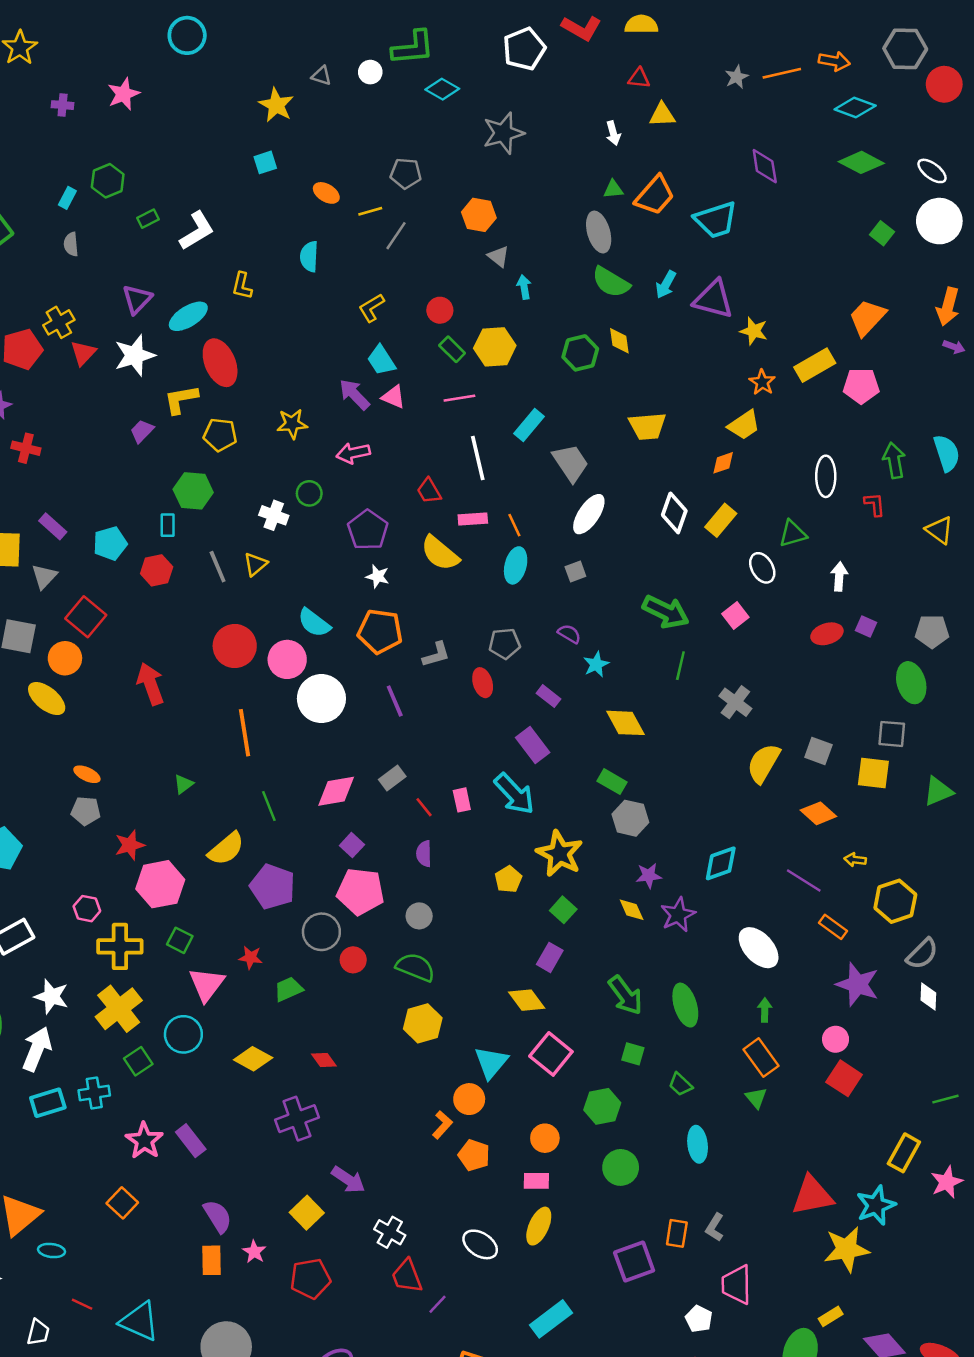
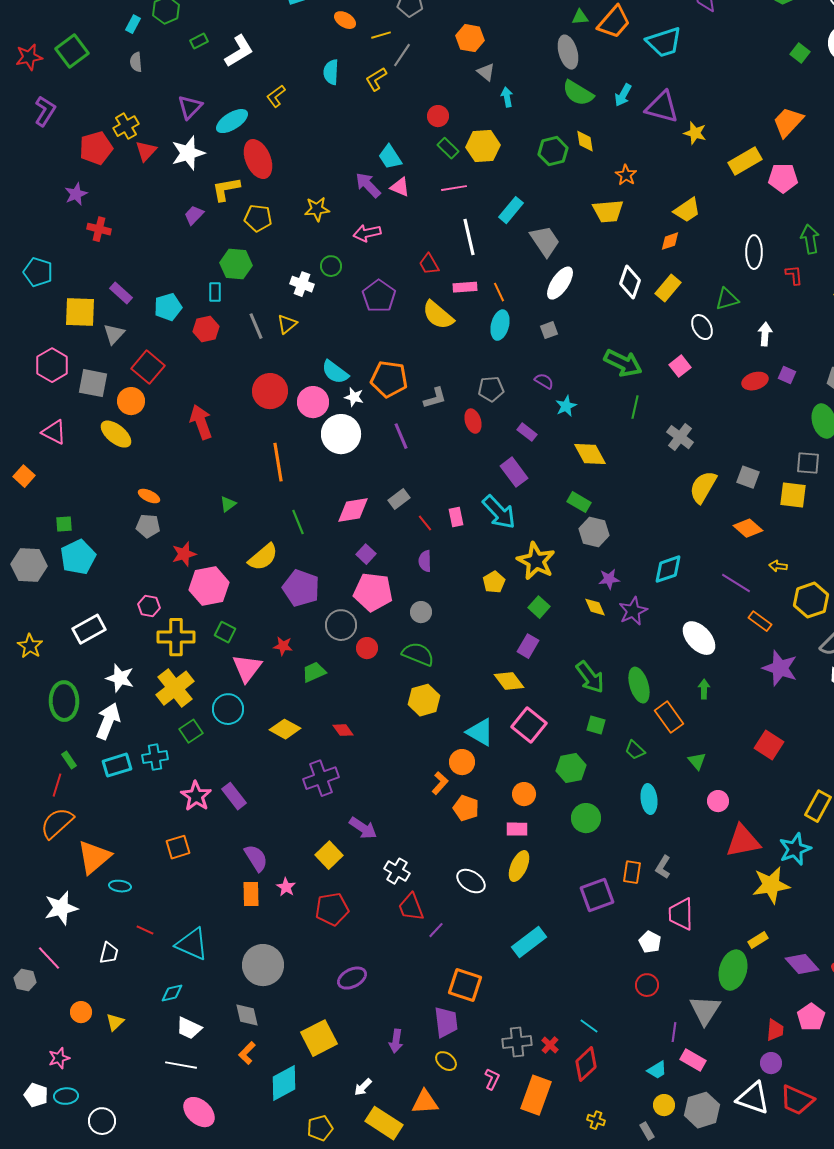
yellow L-shape: (242, 286) -> (276, 96), turned 40
yellow L-shape: (371, 308) -> (376, 79), moved
orange star: (762, 382) -> (626, 175), moved
white star: (378, 576) -> (354, 397), moved
pink circle: (836, 1039) -> (718, 801), moved
orange rectangle: (761, 1058) -> (669, 717), moved
cyan triangle: (491, 1062) -> (480, 732), turned -40
orange square: (122, 1203) -> (178, 847), turned 30

